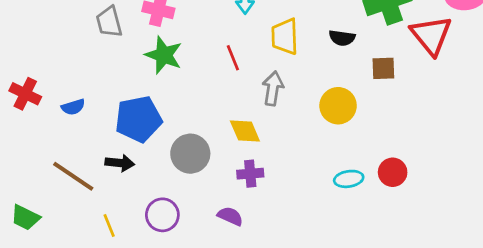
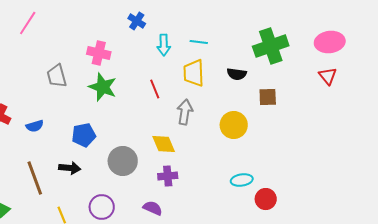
gray trapezoid: (109, 22) -> (57, 76), moved
red triangle: (431, 35) -> (328, 76), moved, size x0.6
blue pentagon: (138, 119) -> (84, 135), size x0.7
red circle: (393, 172) -> (266, 199), moved
brown line: (73, 176) -> (35, 178), turned 36

